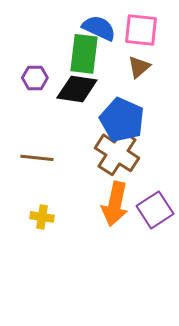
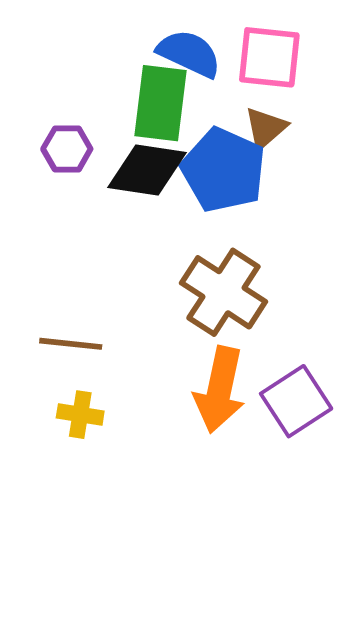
blue pentagon: (122, 120) -> (223, 170), moved
brown line: (37, 158) -> (71, 344), moved

